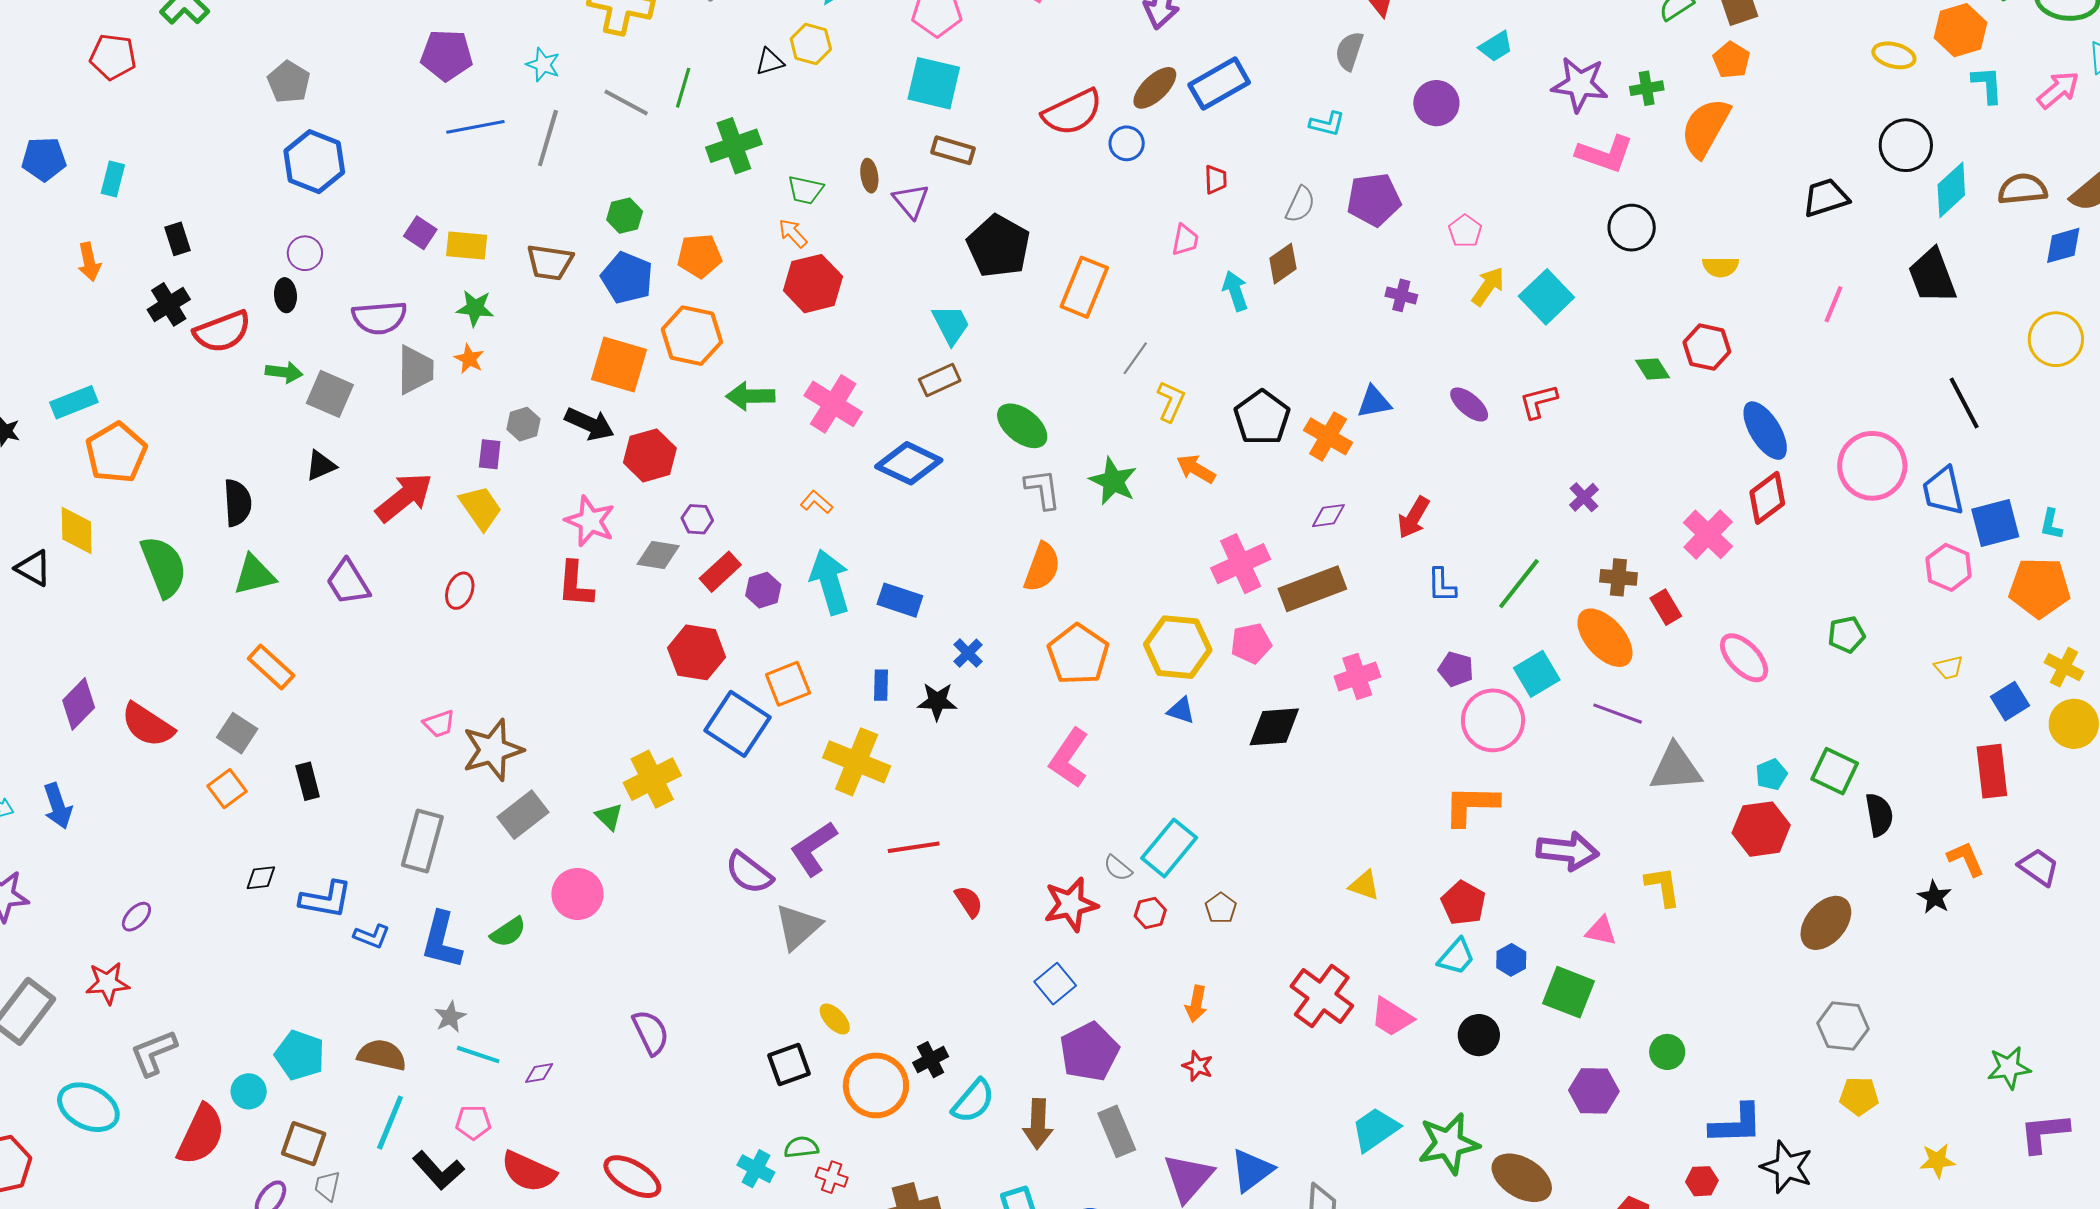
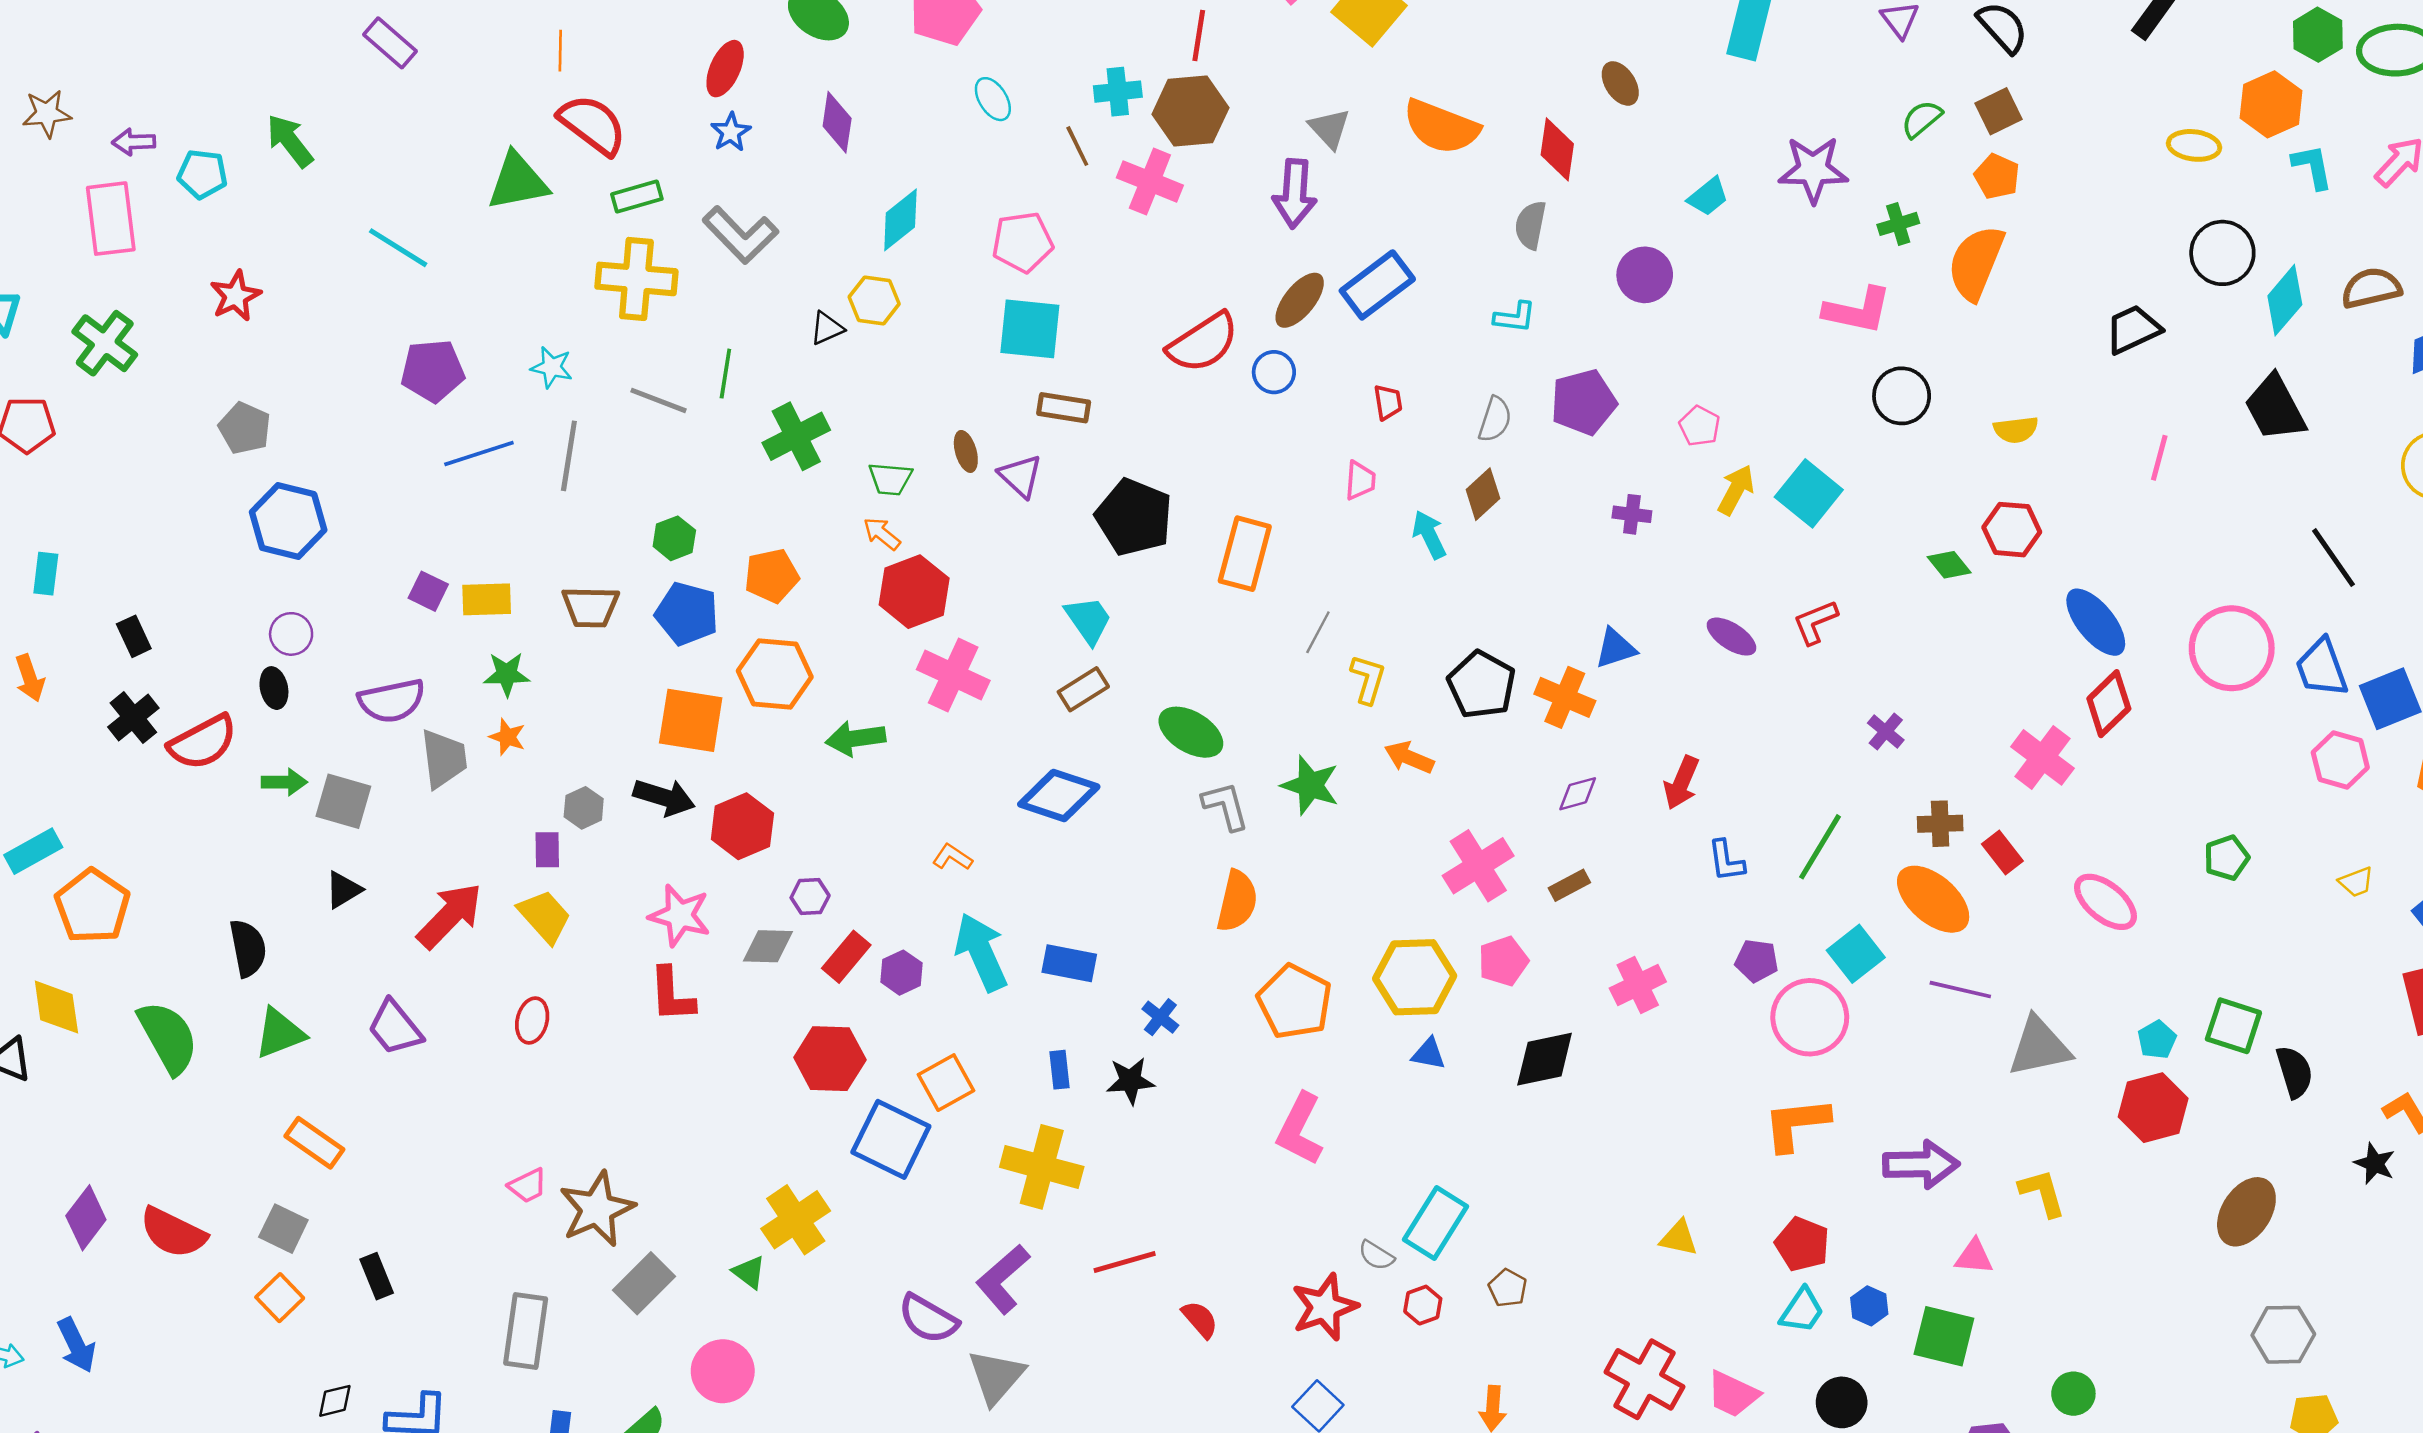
purple star: (1580, 84) -> (1813, 170), moved
pink cross: (833, 404) -> (953, 675), moved
brown rectangle: (1312, 589) -> (1569, 885), size x0.5

